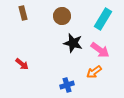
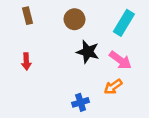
red arrow: (22, 64) -> (26, 61), moved, turned 48

